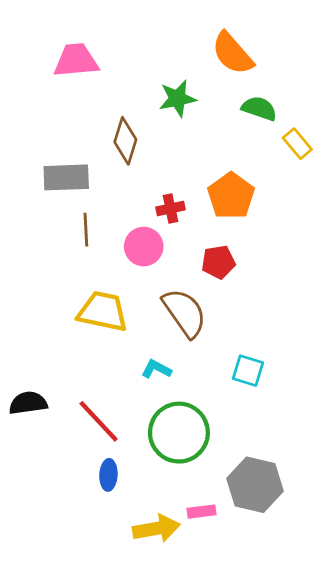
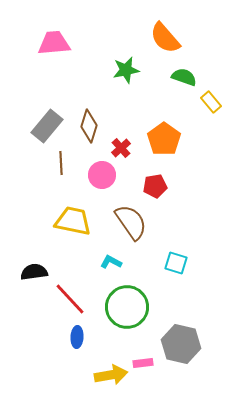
brown diamond: (125, 141) -> (89, 126), moved
gray rectangle: (66, 177) -> (47, 126), turned -48
red cross: (170, 208) -> (121, 148), turned -30
black semicircle: (28, 403) -> (34, 272), moved

